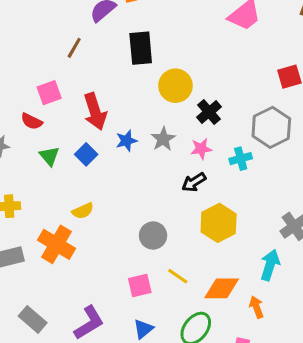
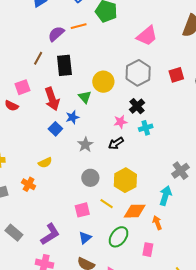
black rectangle: (141, 48) -> (64, 65), moved
black cross: (209, 112) -> (137, 106), moved
gray hexagon: (271, 127) -> (138, 73), moved
gray star: (163, 139) -> (85, 145), moved
blue square: (86, 154) -> (55, 129), moved
green triangle: (49, 156) -> (85, 97), moved
yellow hexagon: (219, 223) -> (125, 180), moved
orange cross: (56, 244) -> (29, 184), size x0.6

